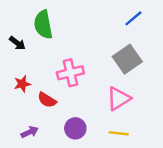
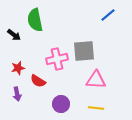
gray square: (127, 59) -> (84, 51), moved, turned 30
pink triangle: (119, 99) -> (96, 80), turned 35
purple arrow: (30, 132) -> (17, 94), moved, turned 104

